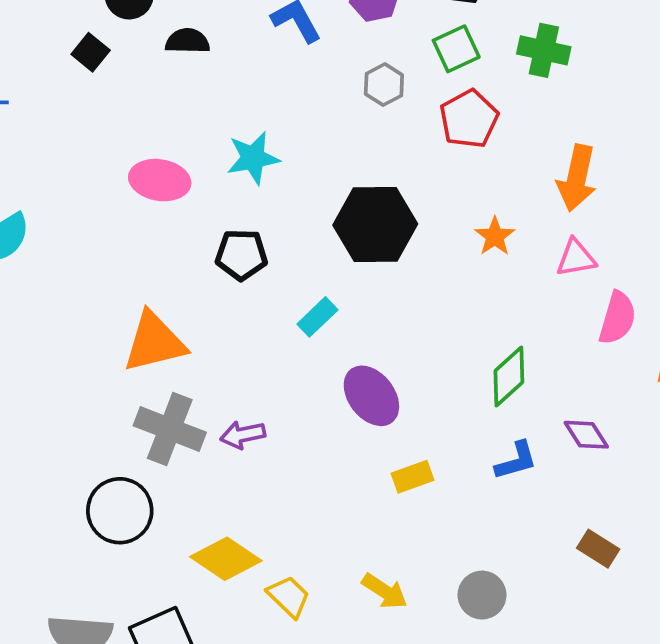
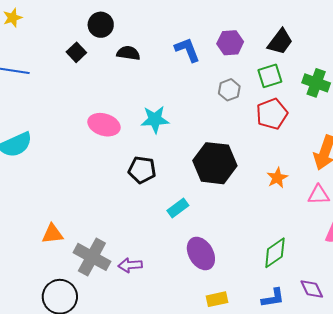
orange triangle: (154, 342) -> (52, 234), moved, size x0.6

